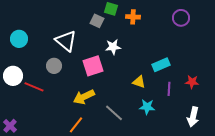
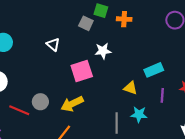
white triangle: (66, 41) -> (53, 45), size x0.6
gray circle: (54, 66) -> (40, 102), moved
red line: (34, 87) -> (19, 110), moved
gray line: (114, 113) -> (117, 123), moved, turned 48

